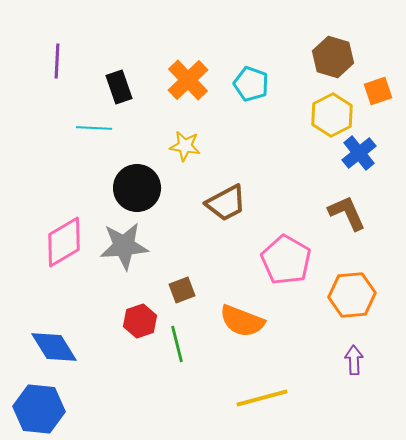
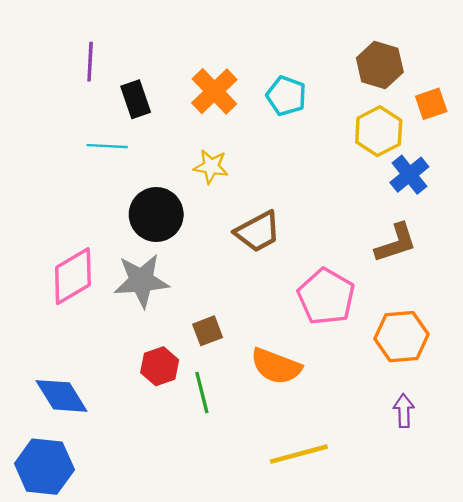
purple line: (57, 61) -> (90, 62), moved
brown L-shape: (347, 213) -> (396, 243), turned 96

